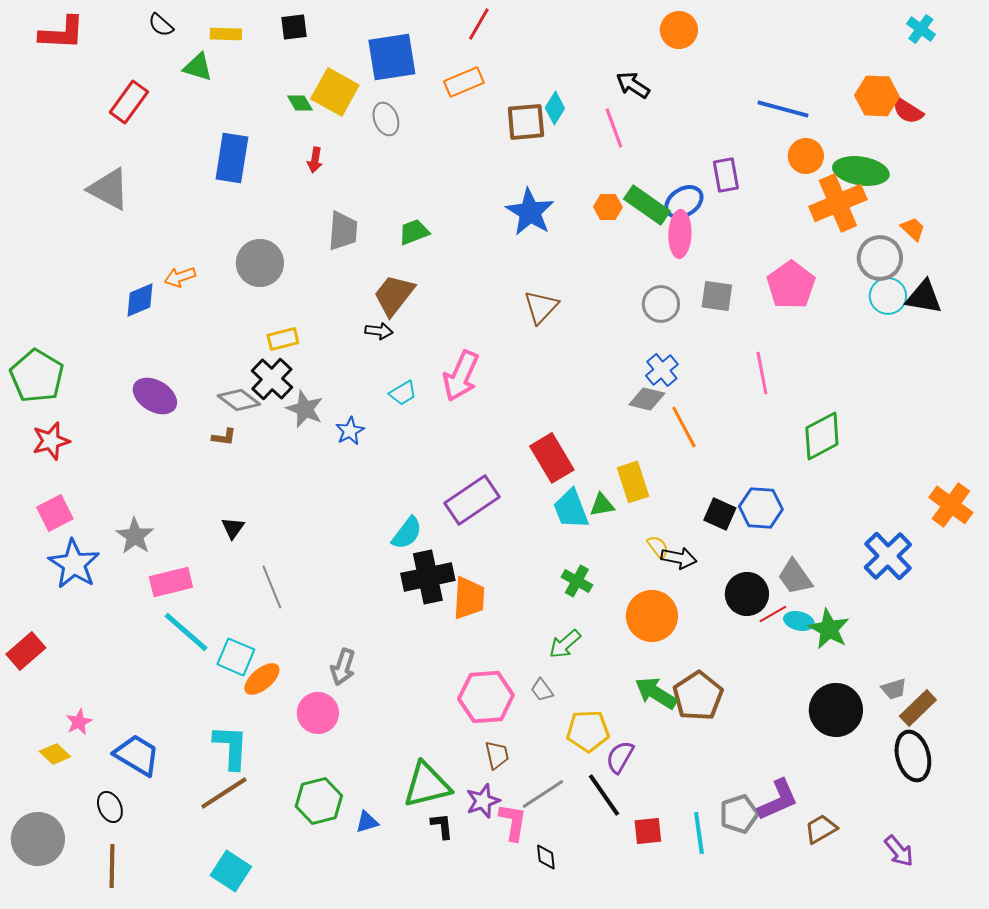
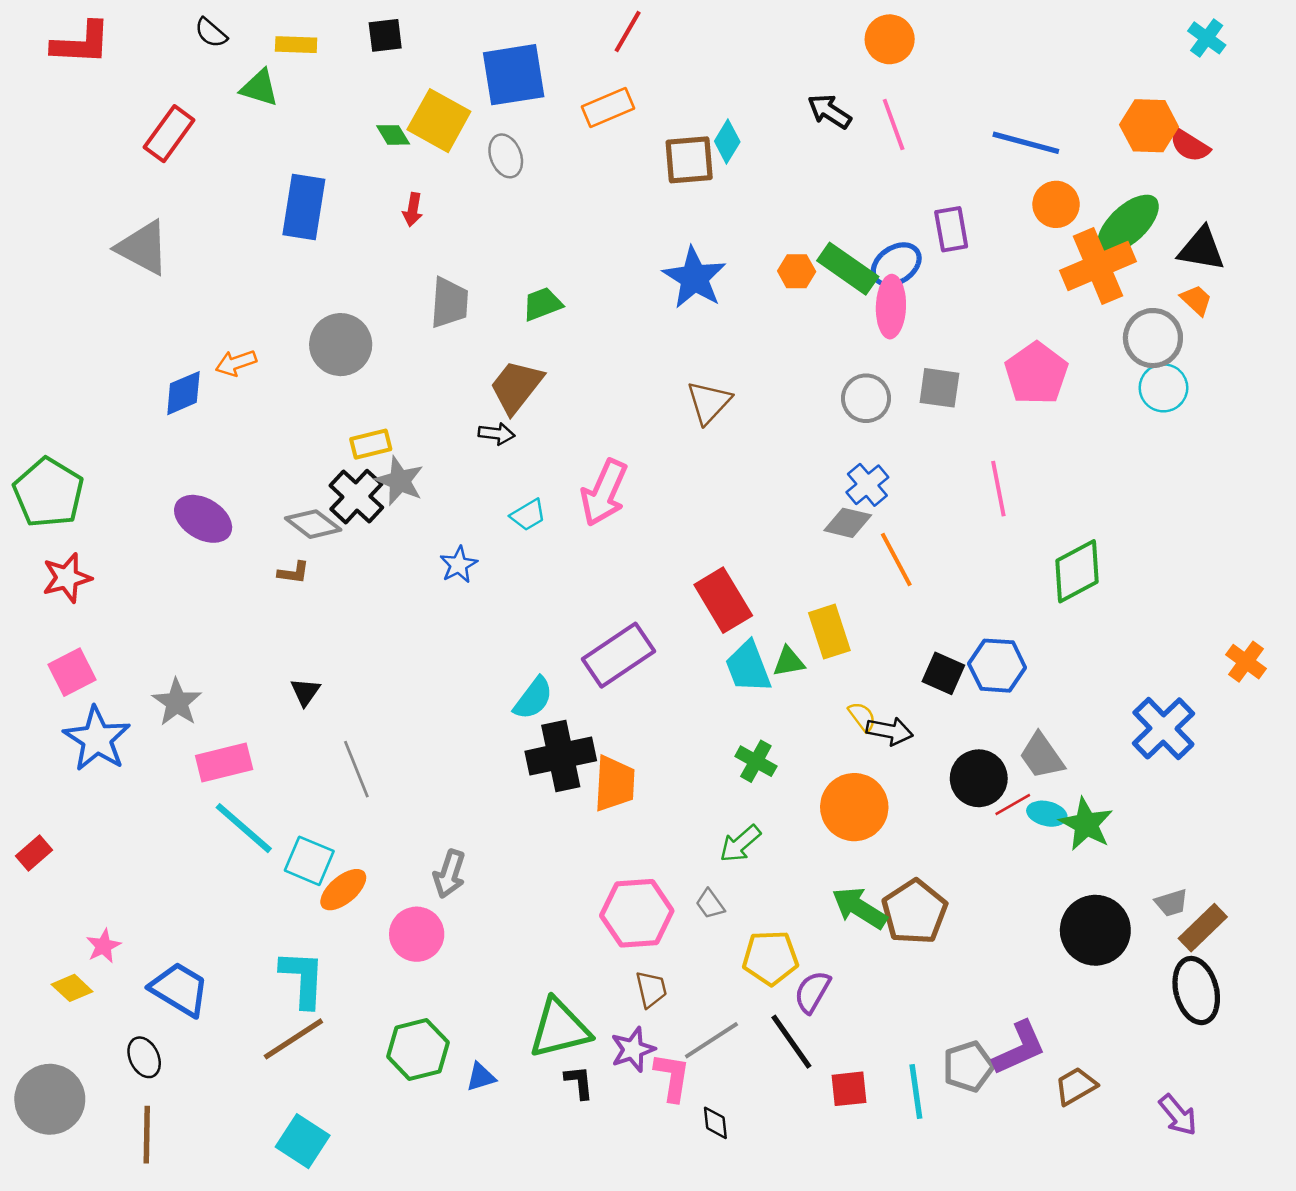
pink line: (614, 128) -> (894, 124), moved
green ellipse: (861, 171) -> (1128, 224), turned -52
black triangle: (924, 297) -> (1201, 249), moved
gray star: (305, 409) -> (400, 481), moved
orange cross: (951, 505) -> (1246, 662), size x0.7
red rectangle: (26, 651) -> (34, 853), size x0.7

